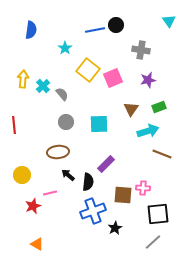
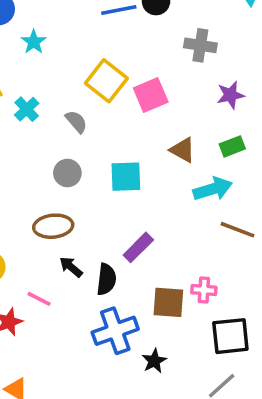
cyan star: (65, 48) -> (34, 42), moved
purple star: (148, 80) -> (230, 95), moved
gray semicircle: (62, 94) -> (76, 122), moved
brown triangle: (131, 109) -> (183, 150), turned -35
pink line: (50, 193) -> (39, 299), turned 40

